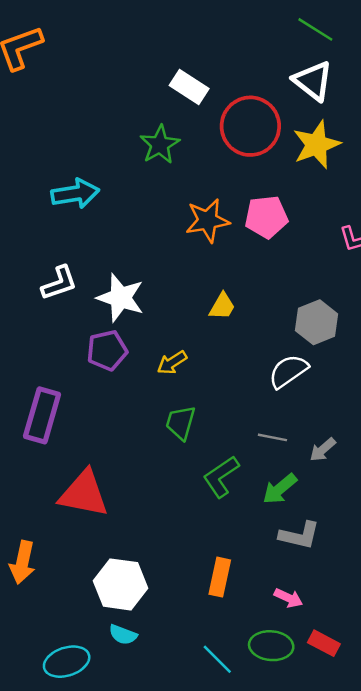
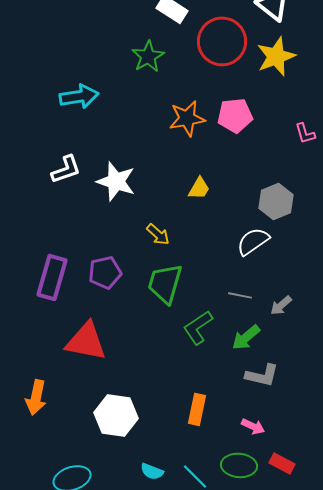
purple pentagon: (107, 350) -> (105, 272), moved
yellow arrow: (172, 363) -> (158, 234), turned -105
green trapezoid: (181, 423) -> (165, 283), size x1.4
cyan semicircle: (123, 635) -> (152, 471), moved

